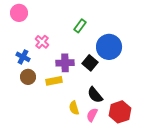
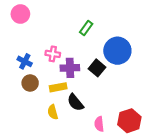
pink cross: (42, 42) -> (53, 54), moved, turned -32
black semicircle: (95, 95) -> (75, 102), moved
yellow semicircle: (74, 108) -> (53, 112), moved
pink semicircle: (92, 115) -> (99, 124), turned -32

